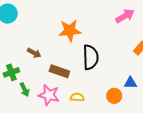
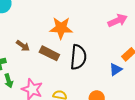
brown rectangle: (59, 71) -> (49, 53), moved
blue triangle: (130, 83) -> (116, 70), moved, turned -40

